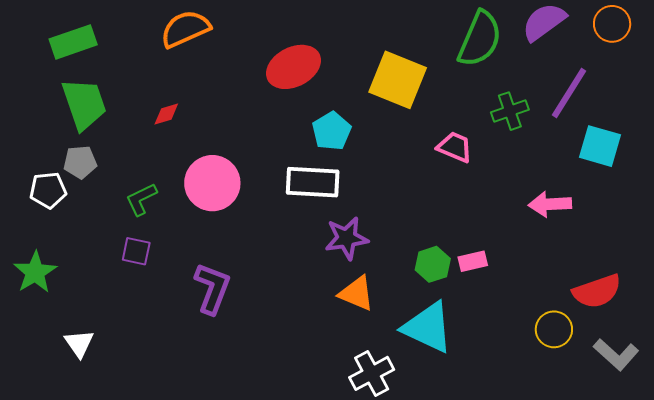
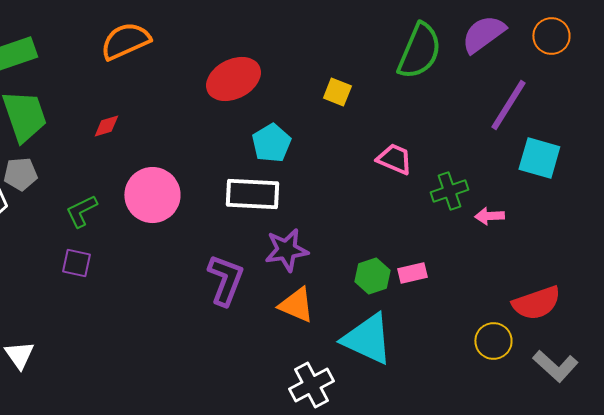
yellow square: (398, 80) -> (337, 92), size x0.5
green cross: (510, 111) -> (449, 191), moved
pink arrow: (550, 204) -> (489, 216), size x0.7
purple L-shape: (212, 288) -> (225, 280), moved

